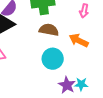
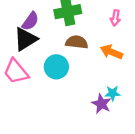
cyan circle: (53, 59) -> (56, 67), moved
cyan star: (81, 84) -> (113, 93), moved

